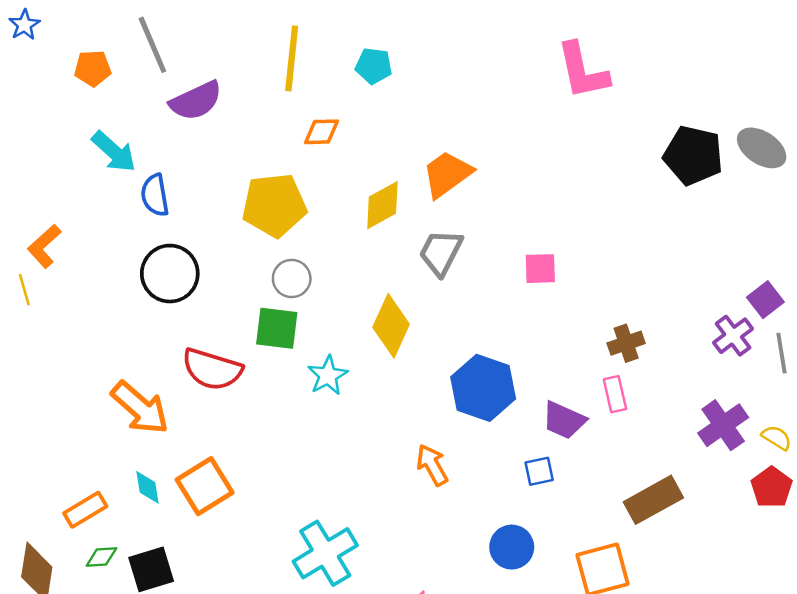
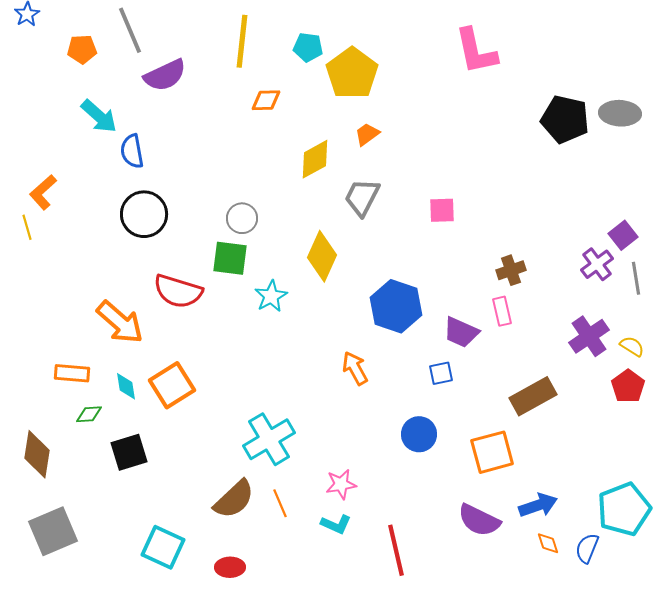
gray ellipse: (762, 148) -> (620, 113), turned -30
orange trapezoid: (447, 174) -> (367, 134), size x0.6
yellow pentagon: (274, 205) -> (352, 73), moved, turned -30
orange rectangle: (85, 510) -> (72, 373), moved, turned 36
green diamond: (101, 557) -> (89, 414), moved

